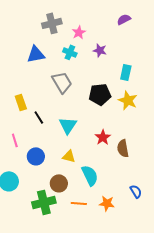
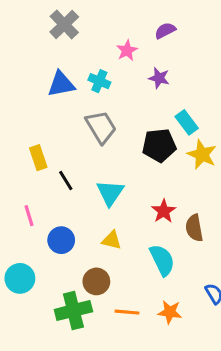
purple semicircle: (124, 19) -> (165, 31), moved
gray cross: (52, 23) -> (64, 24), moved, turned -30
cyan cross: (70, 52) -> (99, 81), moved
cyan rectangle: (126, 72) -> (187, 122), moved, turned -49
cyan semicircle: (90, 175) -> (162, 260), moved

